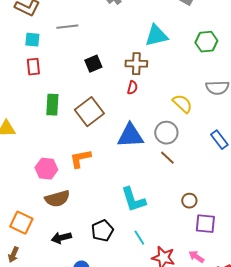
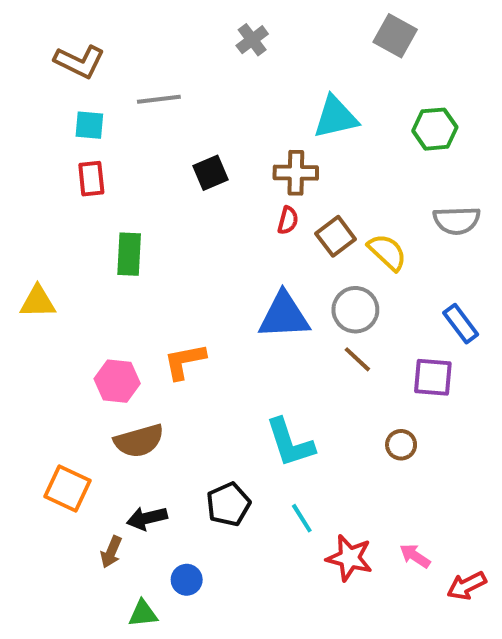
brown square: (89, 112) -> (336, 236), moved, size x0.7
purple square: (205, 224) -> (433, 377), moved
brown arrow: (13, 255) -> (111, 552), moved

